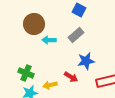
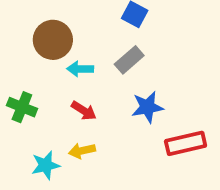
green cross: (26, 73) -> (22, 107), moved
red arrow: (71, 77) -> (84, 111), moved

